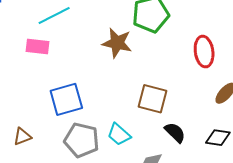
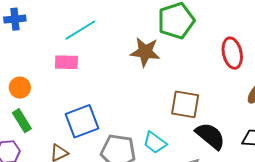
blue square: (66, 99) -> (82, 121), moved
black semicircle: (175, 132) -> (210, 136), size x1.4

